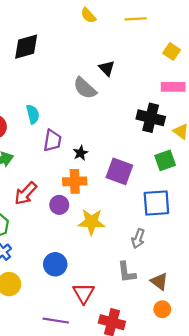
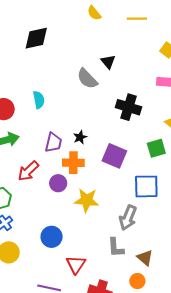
black cross: (151, 118) -> (128, 107), moved
purple trapezoid: (52, 141) -> (53, 142), moved
gray arrow: (138, 239) -> (128, 218), size x1.4
orange circle: (162, 309) -> (137, 281), moved

